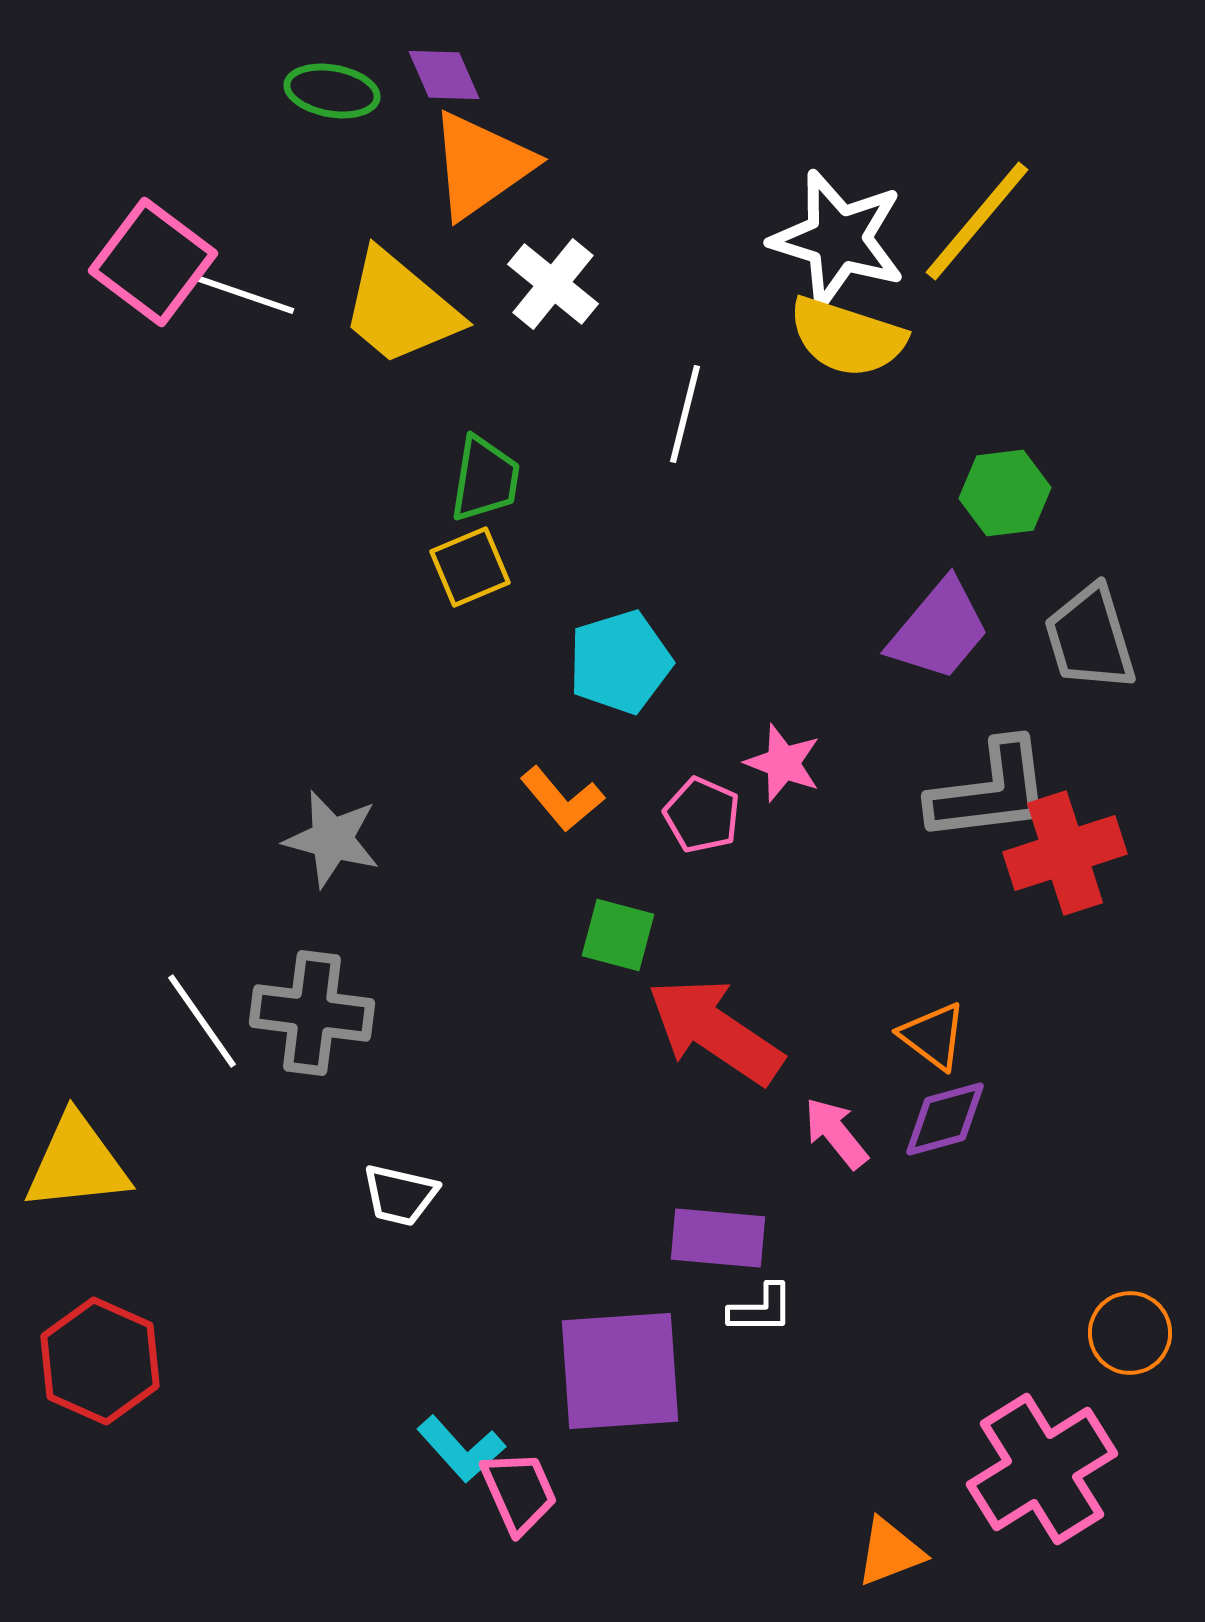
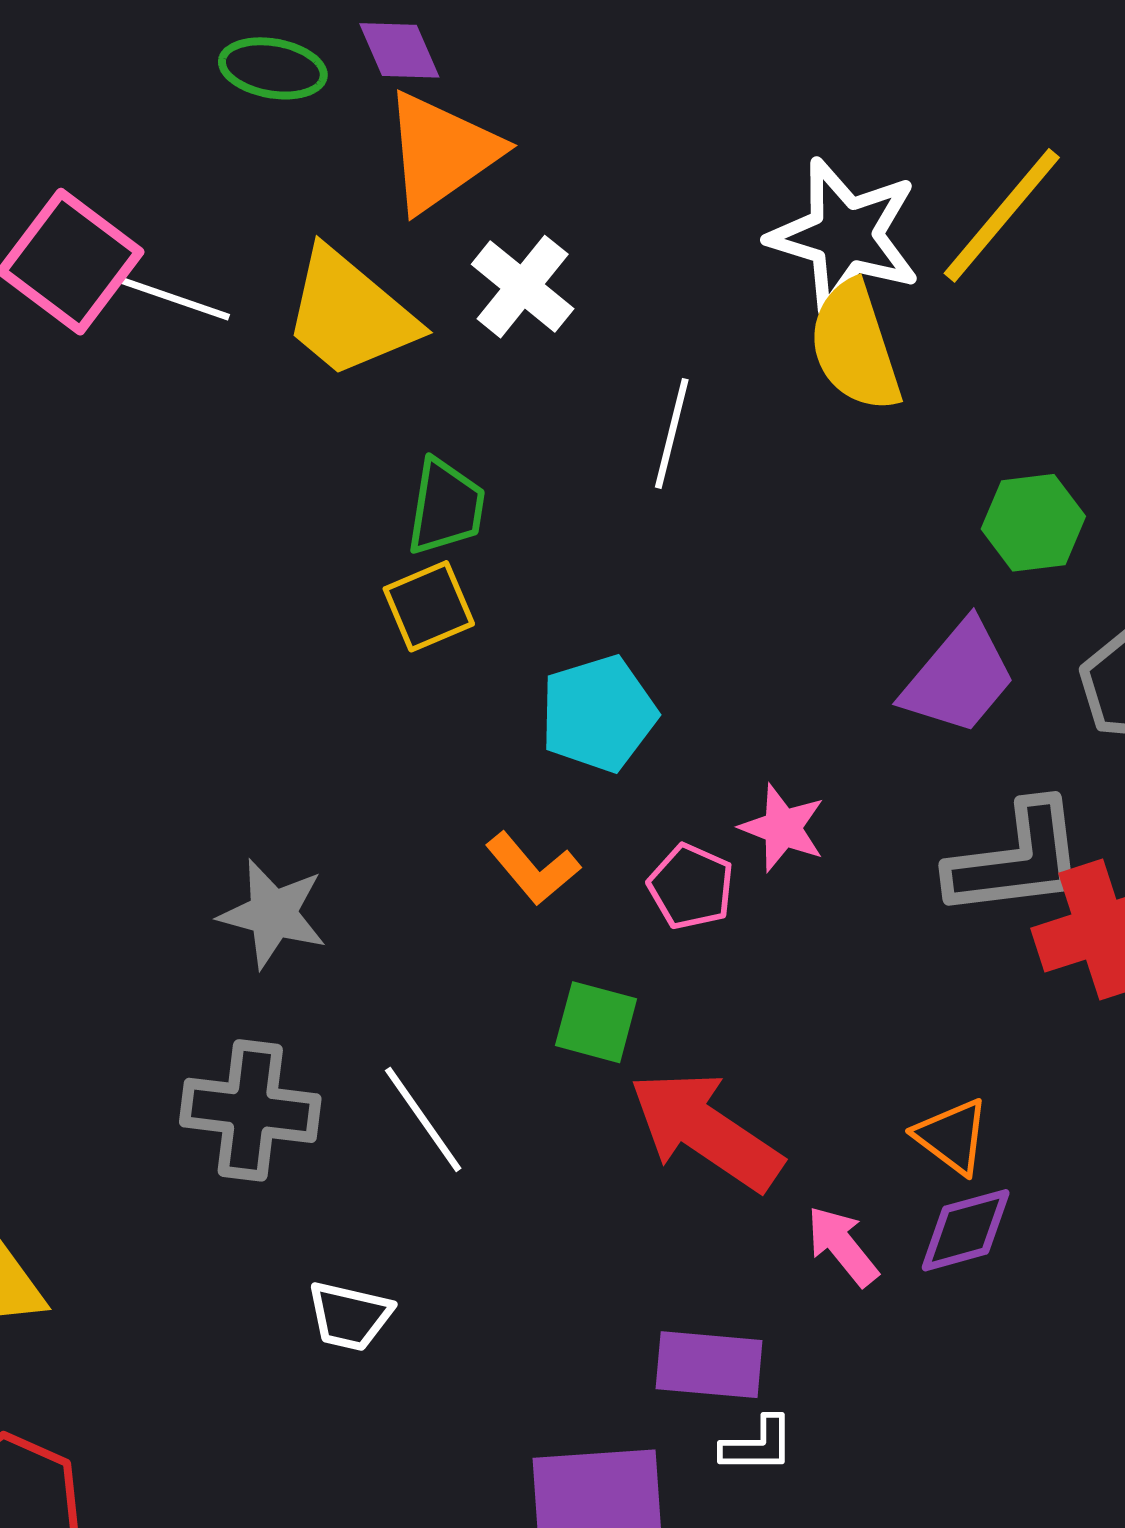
yellow semicircle: (847, 337) -> (855, 346), turned 54
white line: (202, 1021) -> (423, 1119), moved

